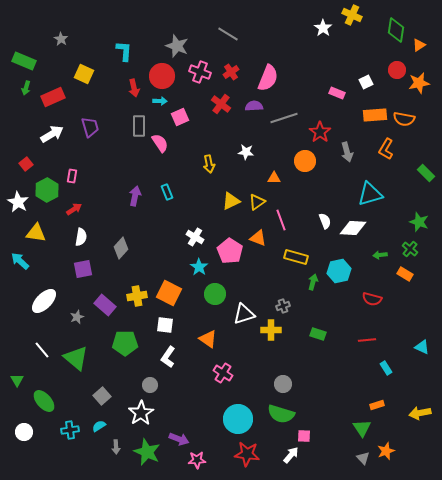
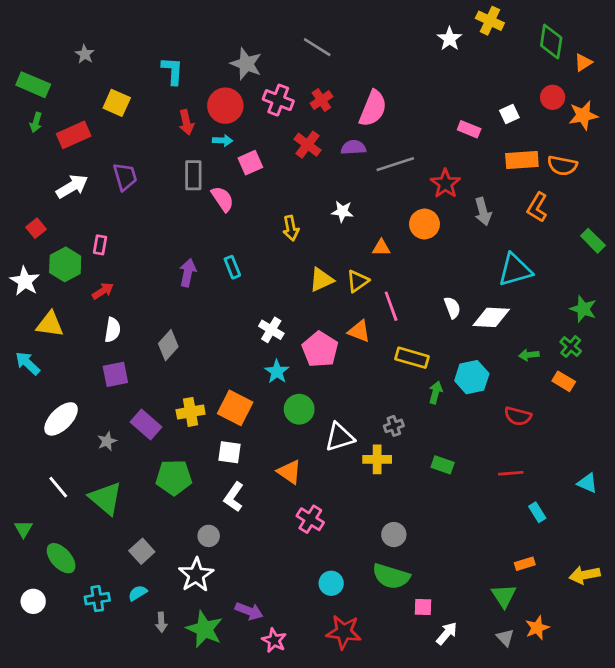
cyan circle: (238, 419) -> (331, 583), size x0.6
white arrow: (291, 455) -> (447, 633), moved
pink star: (197, 460) -> (274, 640), turned 30

